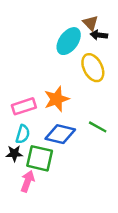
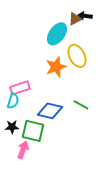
brown triangle: (90, 23) -> (75, 19), turned 48
black arrow: (99, 35) -> (85, 16), moved
orange star: (57, 99) -> (56, 67), moved
cyan semicircle: (23, 134) -> (13, 101), moved

